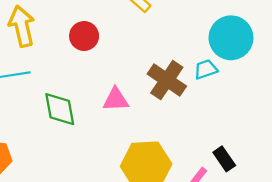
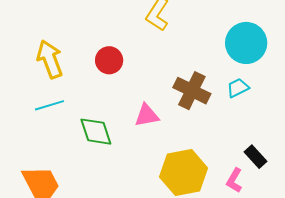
cyan trapezoid: (206, 69) -> (238, 88), moved

